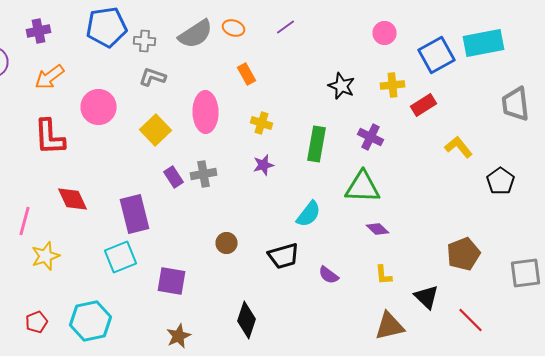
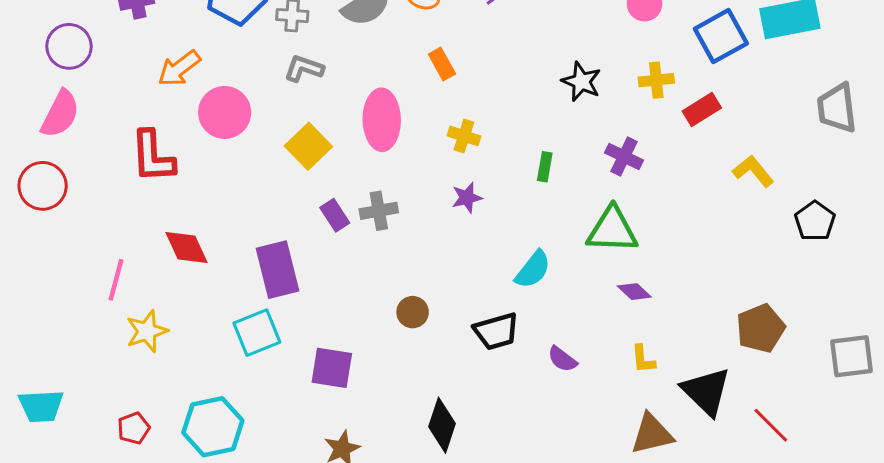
orange arrow: (50, 77) -> (179, 68), moved
green rectangle: (316, 144) -> (545, 167), size x0.6
black triangle: (426, 297) -> (706, 391), size x1.4

